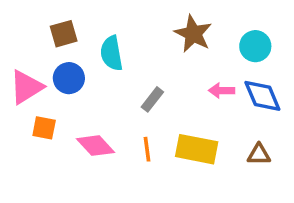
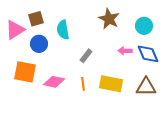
pink triangle: (26, 87) -> (15, 30), moved
orange square: (44, 128) -> (25, 72), size x1.6
pink diamond: (96, 146) -> (54, 82), turned -35
brown triangle: (259, 154) -> (146, 87), size x1.5

